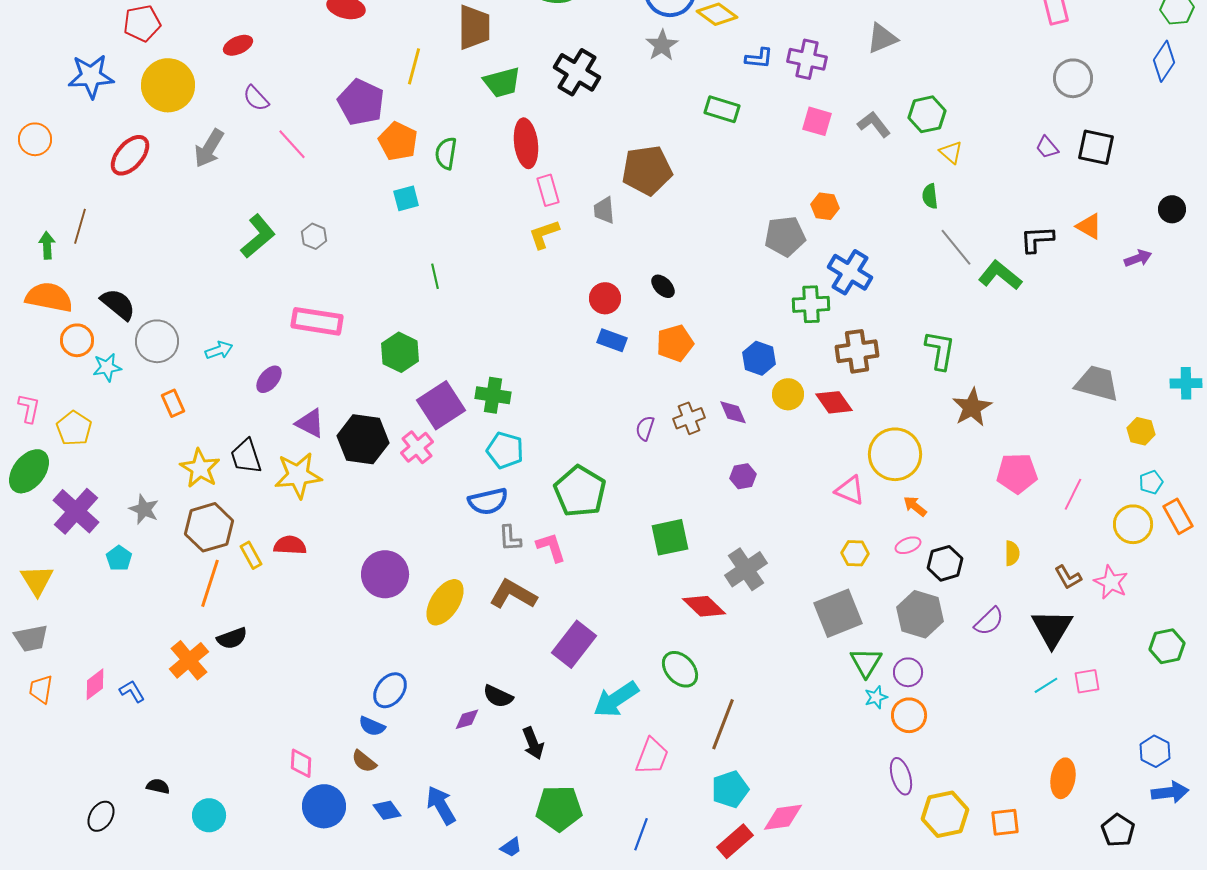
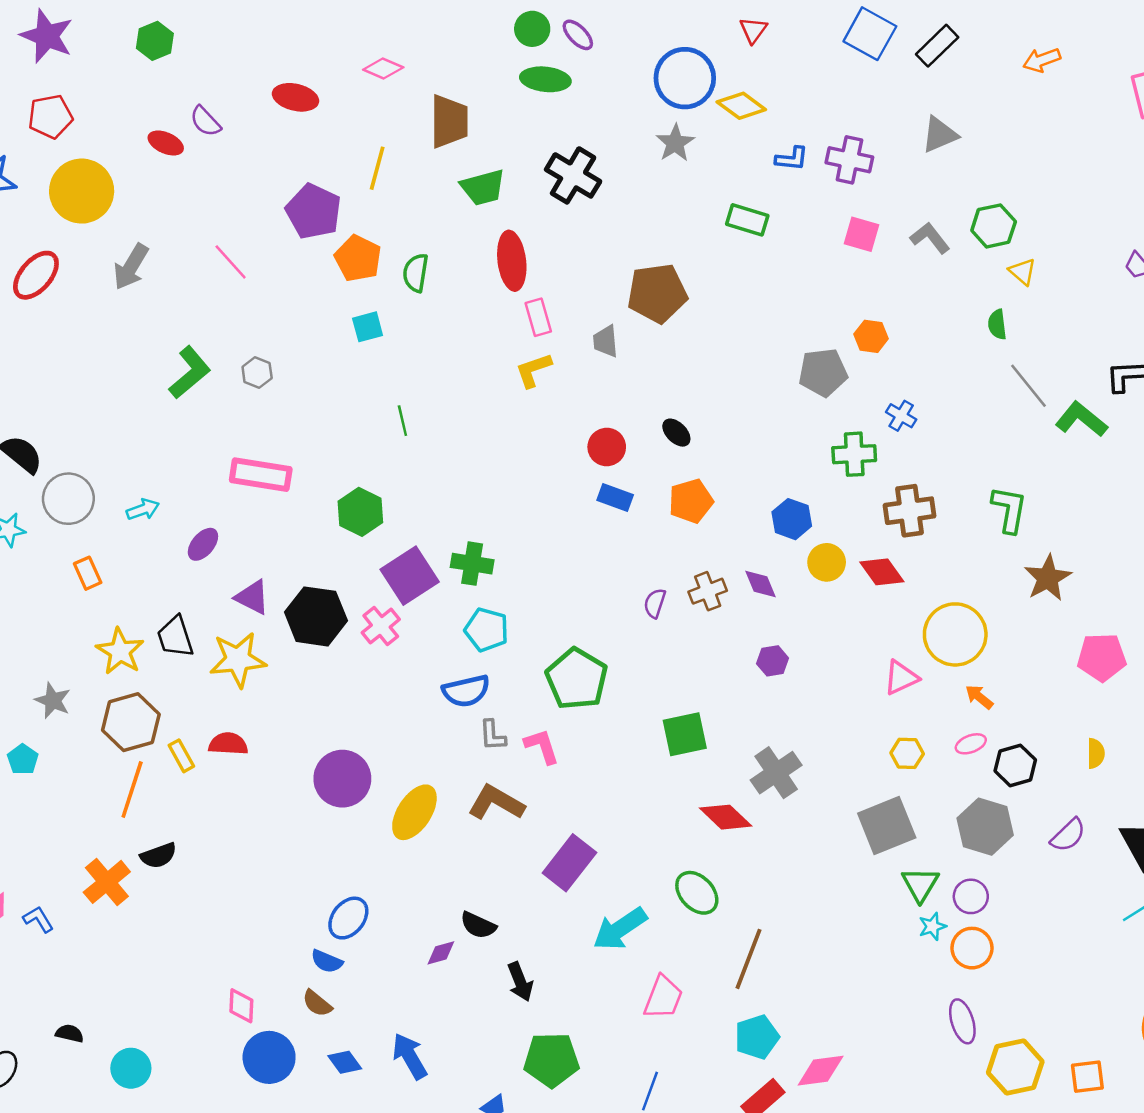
red ellipse: (238, 45) -> (166, 143), turned 48
purple semicircle: (256, 98) -> (205, 121), moved
blue cross: (850, 272) -> (901, 416), size x0.6
pink triangle: (850, 490) -> (901, 678), turned -48

